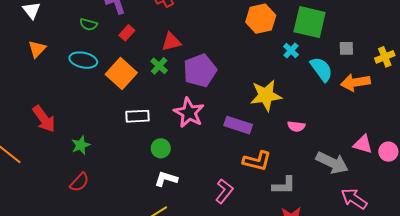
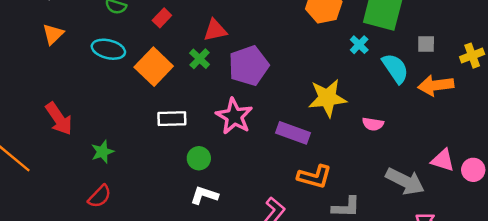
pink semicircle: (296, 126) -> (373, 124), moved

